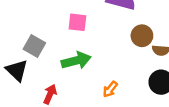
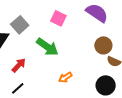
green arrow: (76, 61) -> (47, 47), turned 30

